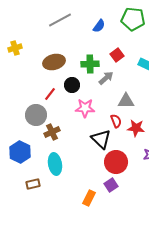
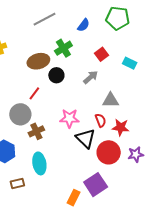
green cross: (90, 64) -> (63, 48), moved, turned -30
black circle: (72, 85) -> (56, 75), moved
pink star: (85, 108) -> (69, 118), moved
red circle: (116, 162) -> (109, 152), moved
purple square: (111, 185) -> (96, 185), size x1.6

